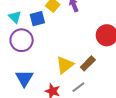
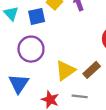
purple circle: (22, 40) -> (31, 49), moved
gray line: (78, 87) -> (80, 96), turned 40

